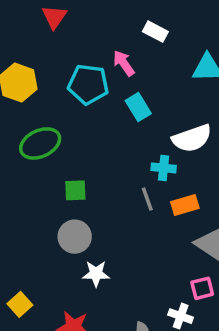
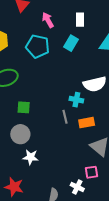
white rectangle: (155, 32) -> (80, 20), turned 56
pink arrow: (124, 63) -> (48, 20), moved
cyan rectangle: (138, 107) -> (71, 43), moved, turned 56

